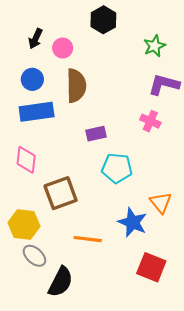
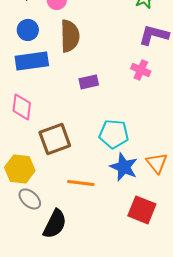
cyan pentagon: (117, 168) -> (114, 134), moved
orange triangle: (161, 203) -> (157, 163), moved

